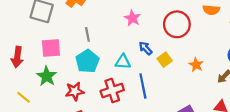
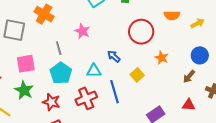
pink star: (132, 18) -> (82, 31), moved
yellow square: (165, 60) -> (137, 75), moved
orange star: (196, 65) -> (162, 58), moved
red star: (75, 91) -> (51, 102), turned 30

